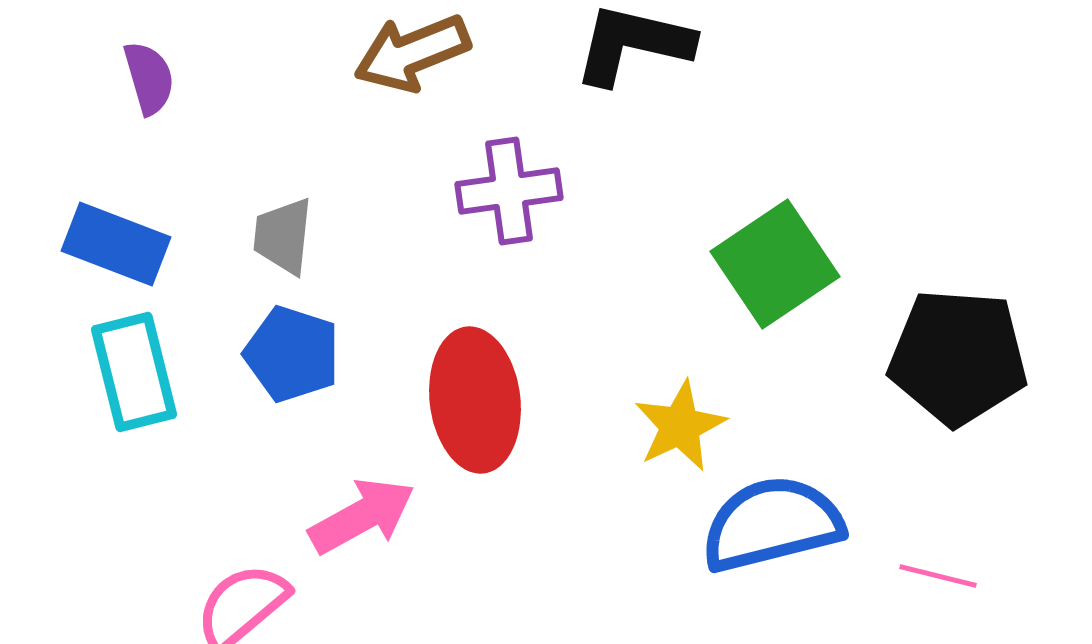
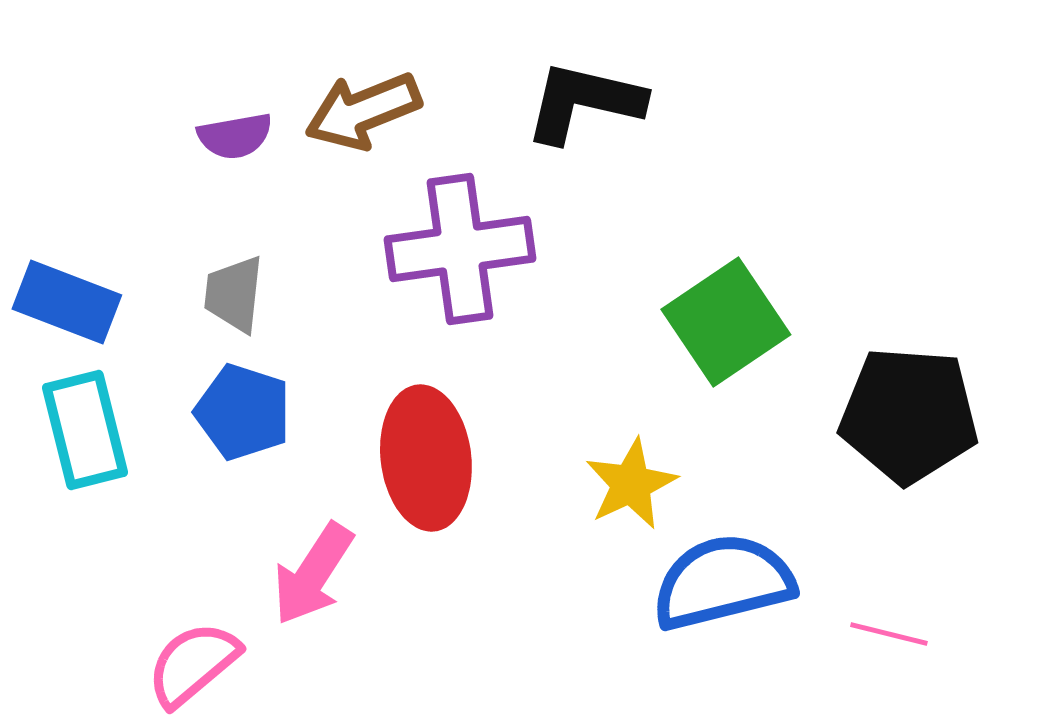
purple semicircle: (149, 78) -> (235, 136), moved, turned 96
purple cross: (509, 191) -> (460, 249), size x1.4
pink arrow: (362, 516) -> (313, 574), turned 152

